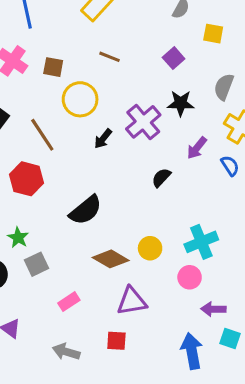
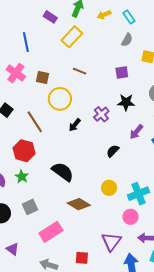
purple square: (174, 58) -> (122, 72), turned 32
purple cross: (143, 122) -> (101, 114), size x0.7
black semicircle: (86, 210) -> (63, 172), turned -105
green star: (18, 238) -> (22, 177), moved
yellow circle: (150, 248) -> (109, 188), moved
purple triangle: (132, 301) -> (111, 242), moved, turned -45
pink rectangle: (69, 302) -> (51, 232), size x1.6

